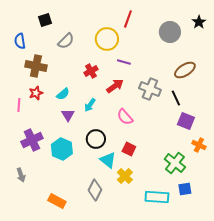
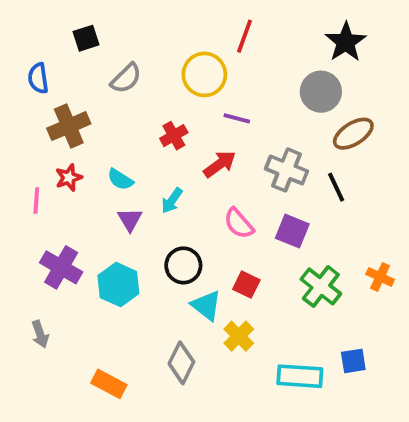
black star: (199, 22) -> (346, 42), moved, size x1.5
gray circle: (170, 32) -> (321, 92), moved
brown cross: (36, 66) -> (69, 126), turned -35
cyan semicircle: (63, 94) -> (120, 179), turned 72
purple square: (186, 121) -> (292, 231), moved
purple cross: (32, 140) -> (61, 267), turned -35
green cross: (175, 163) -> (321, 286), moved

